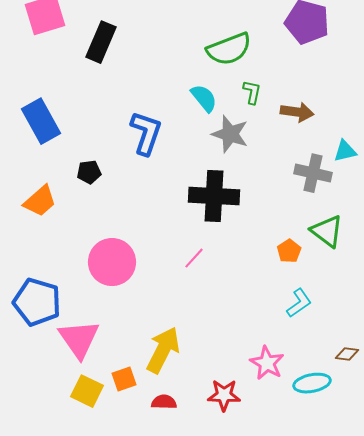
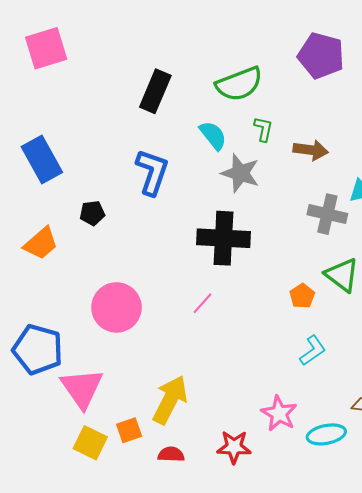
black rectangle: (101, 42) -> (155, 91), moved

